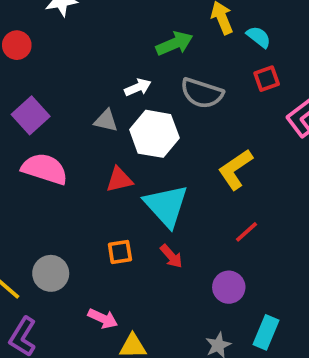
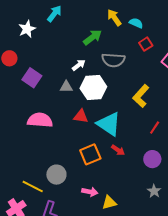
purple square: (31, 115) -> (32, 78), moved
red triangle: (119, 180) -> (81, 116), turned 35
orange square: (120, 252) -> (90, 154), size x1.5

